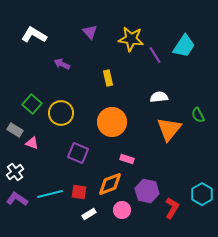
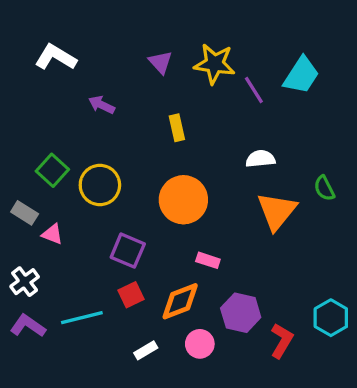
purple triangle: (90, 32) -> (160, 62), moved
red square: (79, 192) -> (131, 295), moved, turned -35

